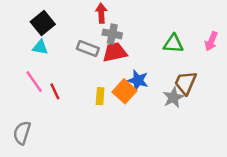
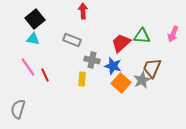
gray cross: (112, 34) -> (92, 60), moved
red trapezoid: (115, 52) -> (121, 43), moved, turned -30
orange square: (124, 91) -> (121, 83), moved

